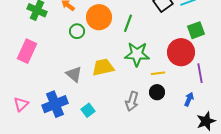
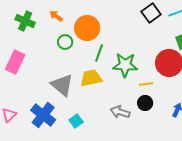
green line: (128, 23) -> (99, 53), moved
gray triangle: (74, 74) -> (62, 85), size x1.4
gray arrow: (132, 101) -> (120, 112), turned 90
blue cross: (55, 104) -> (43, 115), turned -30

